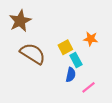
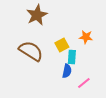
brown star: (20, 21) -> (37, 15), moved
cyan rectangle: (76, 60) -> (72, 57), turned 32

